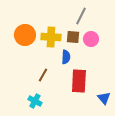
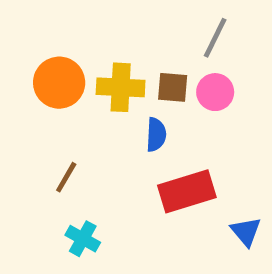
gray line: (81, 16) -> (215, 38), moved
brown line: (43, 75) -> (66, 177), moved
red rectangle: (79, 81) -> (187, 191), turned 70

